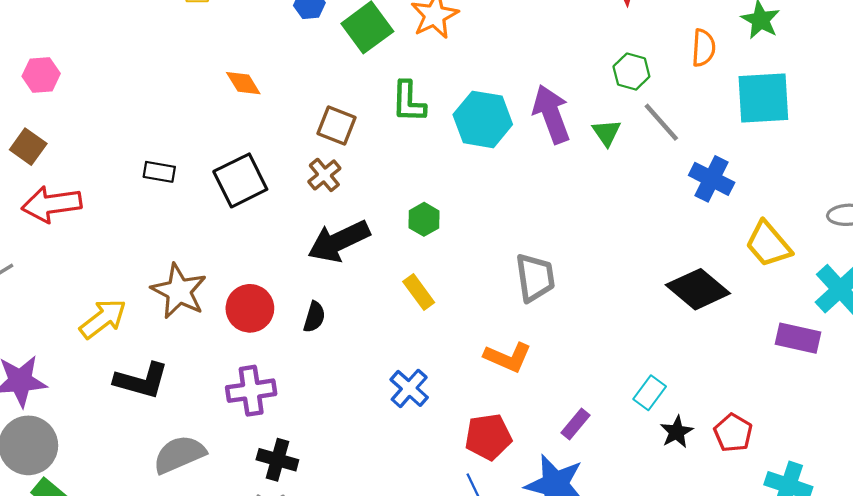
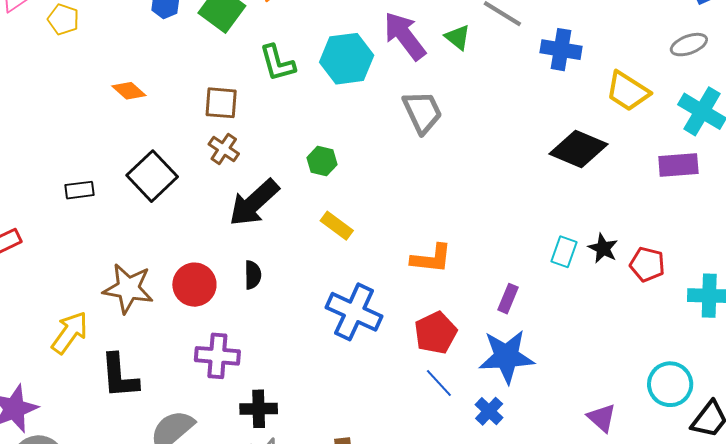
gray trapezoid: (535, 278) -> (422, 112), moved
black L-shape: (141, 380) -> (119, 376), turned 87
blue cross: (409, 388) -> (354, 312), size x1.5
purple cross: (251, 391) -> (217, 356), turned 30
black star: (677, 432) -> (603, 248), moved

